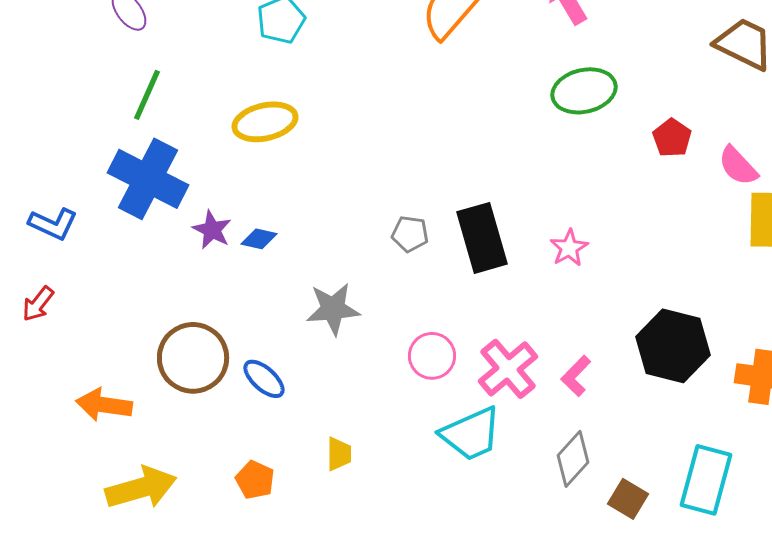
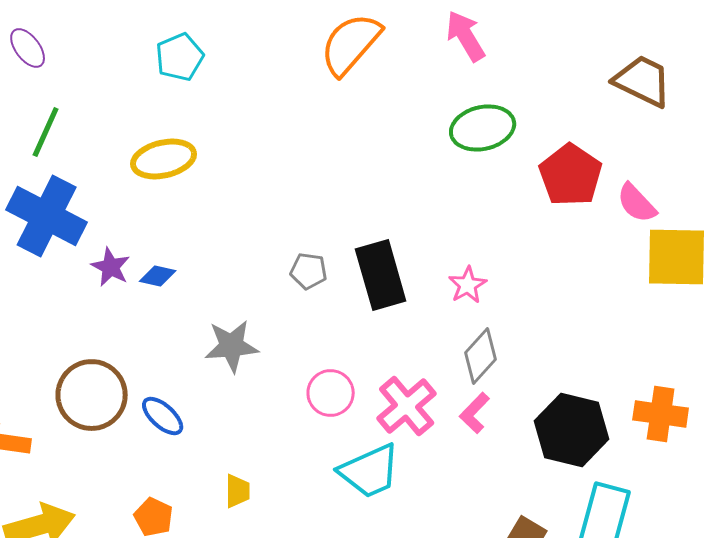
red pentagon: (672, 138) -> (571, 175), size x1.6
black hexagon: (673, 346) -> (572, 430), moved
gray diamond: (573, 459) -> (481, 356), moved

